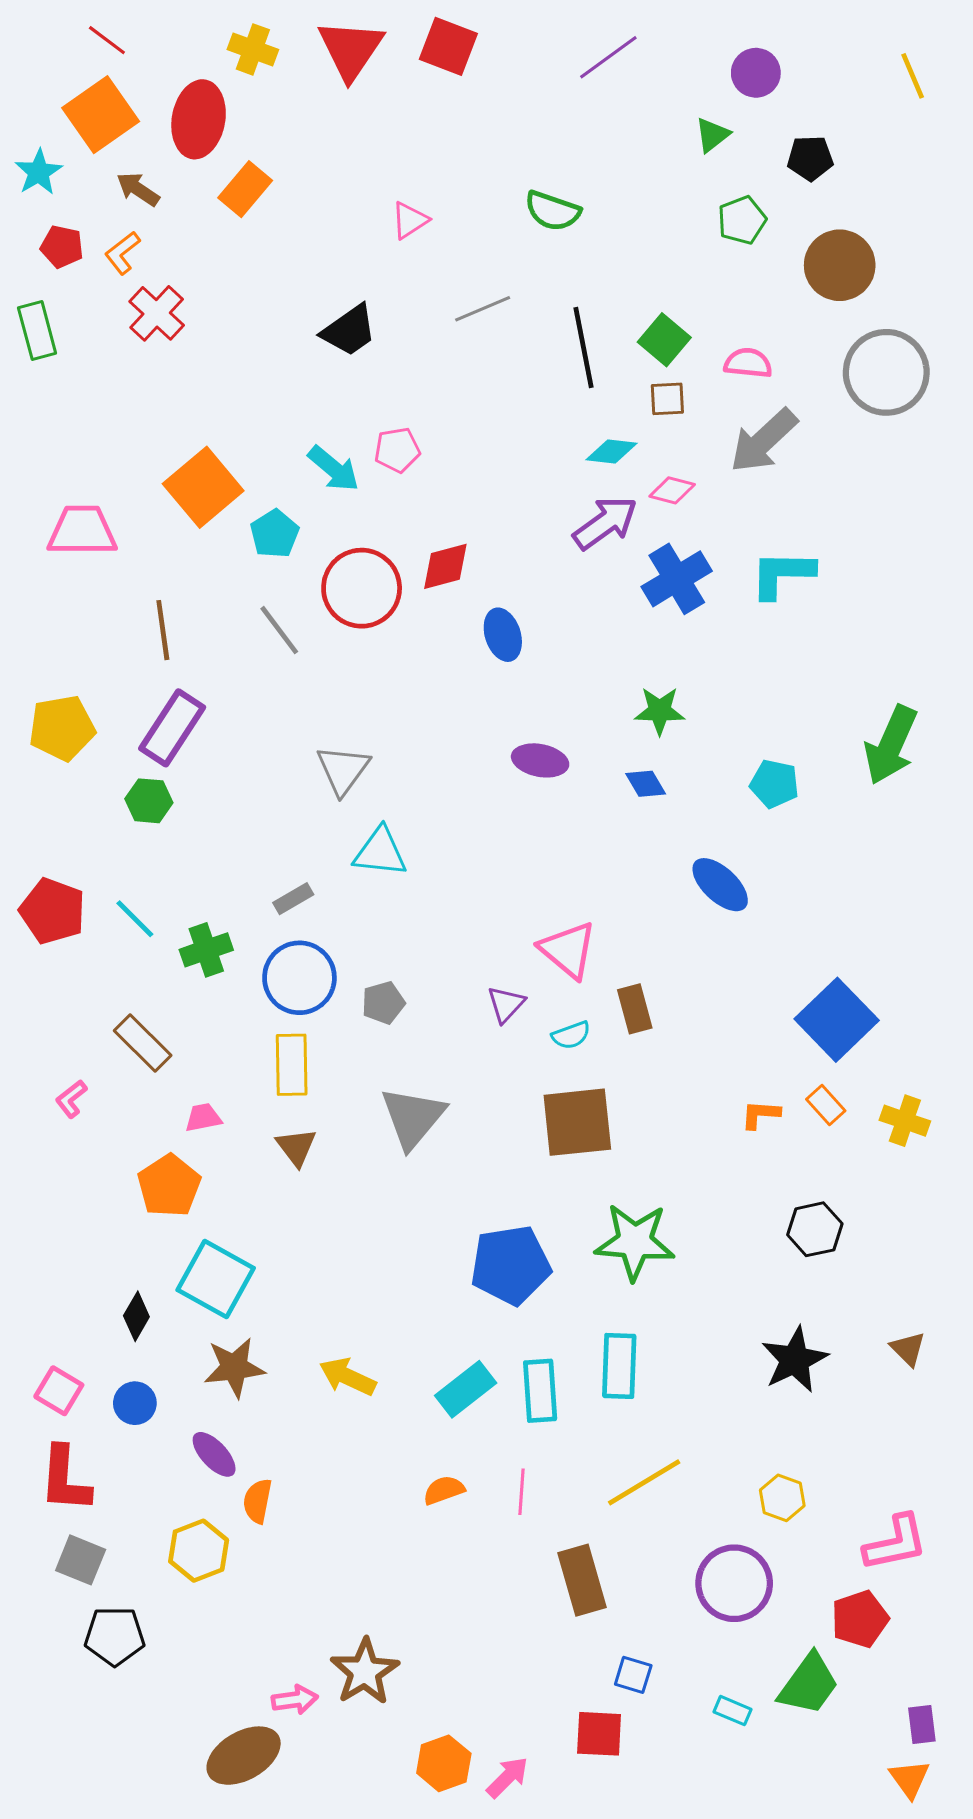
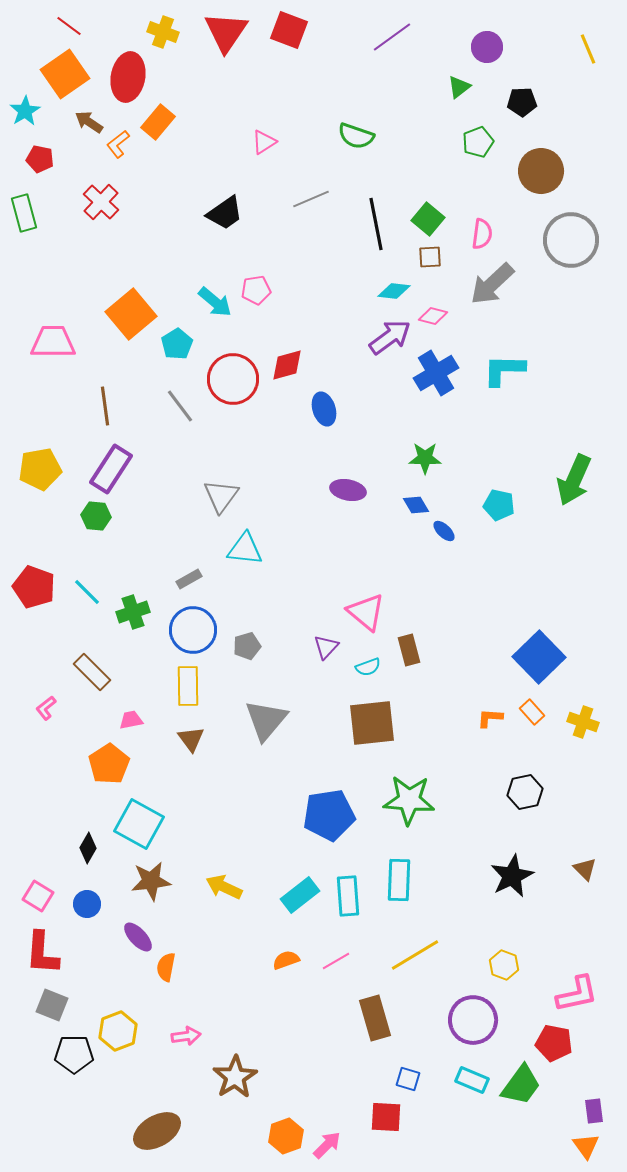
orange L-shape: (122, 253) -> (118, 144), moved
pink semicircle: (748, 363) -> (482, 234), turned 92
blue ellipse: (720, 885) -> (444, 531), moved, size x0.6
pink line: (521, 1492) -> (336, 961), turned 56
yellow hexagon: (199, 1551) -> (118, 1031), moved
red pentagon: (860, 1619) -> (554, 1043), turned 30
pink arrow: (295, 1700) -> (186, 1036), moved
cyan rectangle: (733, 1711) -> (472, 1080), moved, size x1.4

